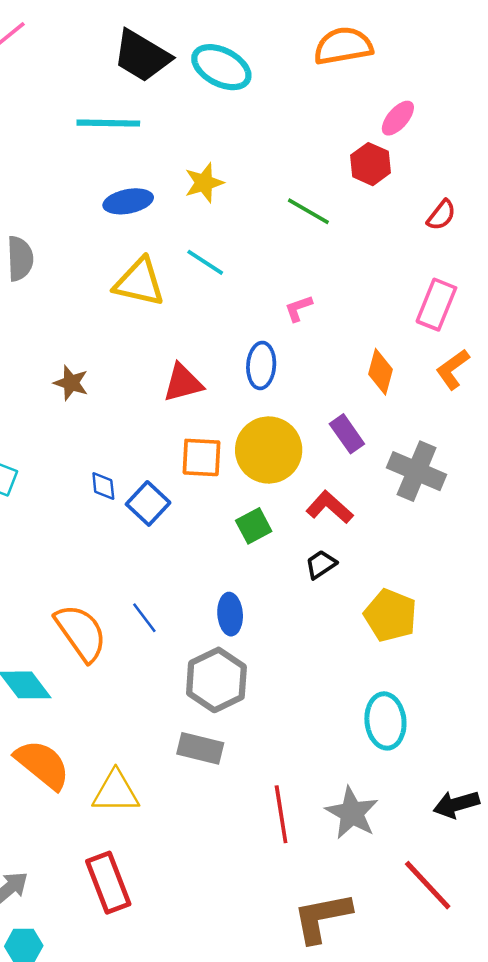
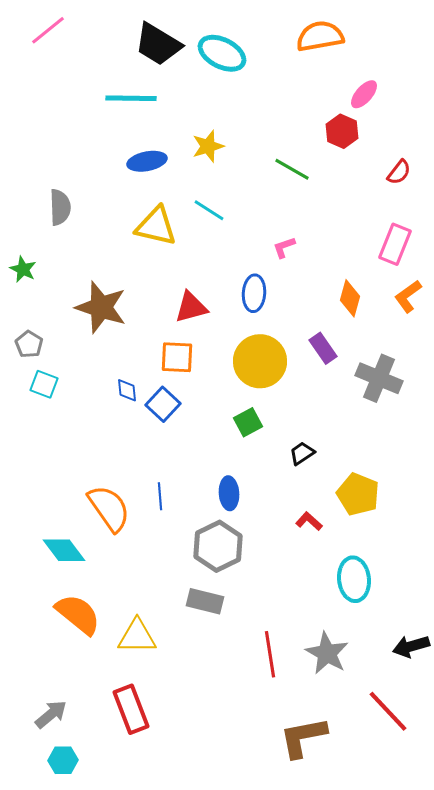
brown star: (71, 383) -> (101, 307), size x1.8
orange square: (201, 457) -> (177, 357), moved
red L-shape: (330, 507) -> (309, 521), moved, size x0.7
blue line: (144, 618) -> (160, 496), turned 32

